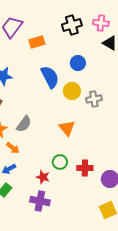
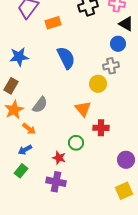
blue circle: (78, 63) -> (118, 44), moved
yellow circle: (72, 91) -> (98, 84), moved
gray cross: (94, 99) -> (111, 66), moved
red cross: (85, 168) -> (101, 128), moved

